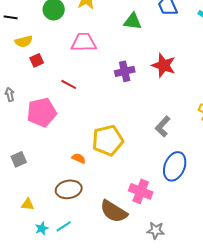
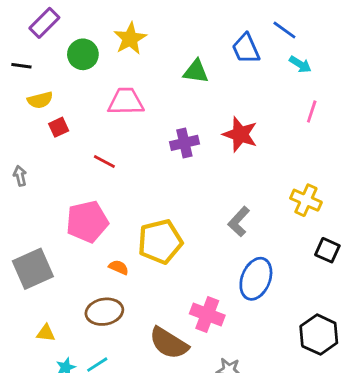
pink pentagon: (42, 112) -> (87, 222), moved
gray square: (19, 159) -> (33, 269), size x1.8

